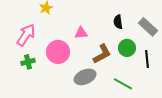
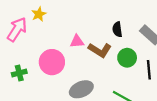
pink arrow: (26, 35) -> (17, 29), moved
brown L-shape: (102, 54) -> (100, 50), moved, turned 60

